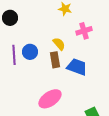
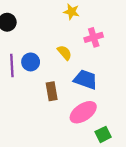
brown rectangle: (55, 60) -> (52, 91), moved
pink ellipse: (50, 99) -> (83, 112), moved

